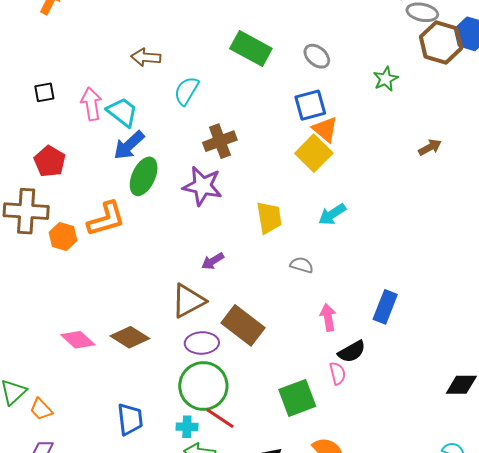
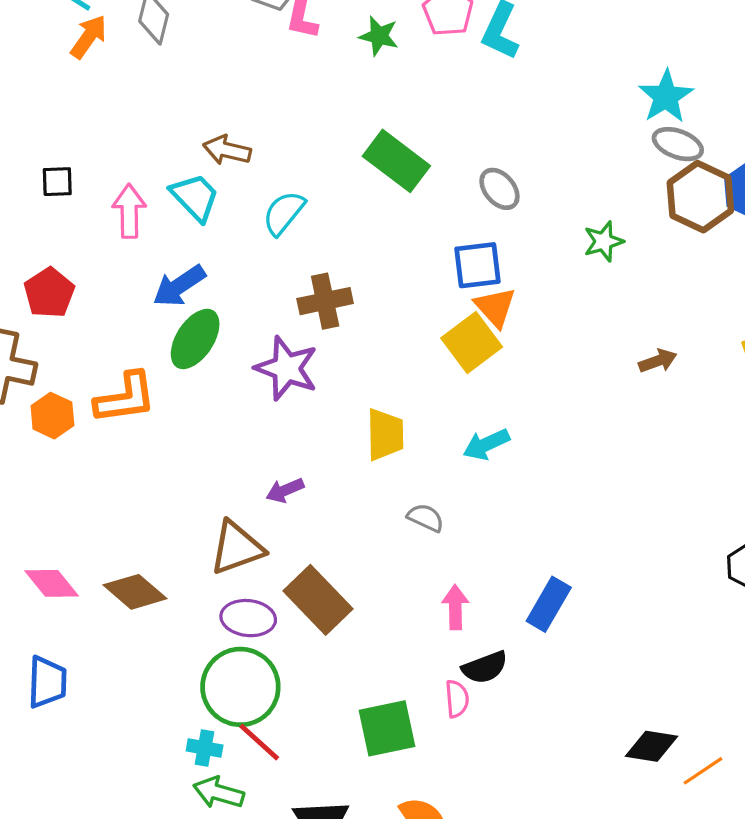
cyan trapezoid: (122, 112) -> (195, 197), moved
blue trapezoid: (130, 419) -> (47, 682), moved

